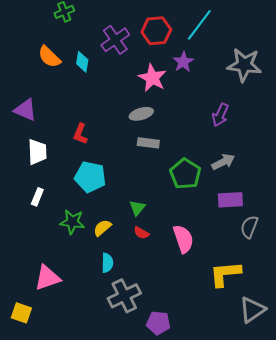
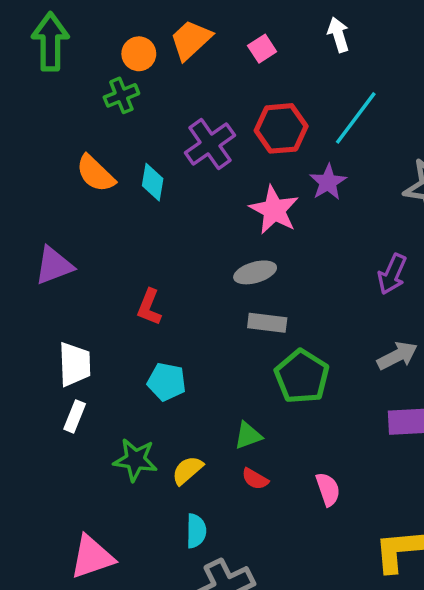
purple triangle: (25, 110) -> (54, 265), turned -45
white trapezoid: (37, 152) -> (75, 364), moved
green pentagon: (185, 174) -> (302, 377), moved
cyan pentagon: (90, 177) -> (167, 382), size x0.7
green triangle: (137, 208) -> (248, 436), turned 30
pink semicircle: (183, 239) -> (328, 489), size x0.7

